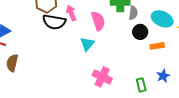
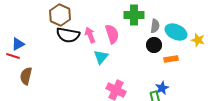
pink arrow: (71, 13) -> (90, 35), moved
gray semicircle: (133, 13) -> (155, 26), moved
blue star: (163, 76) -> (162, 88), moved

